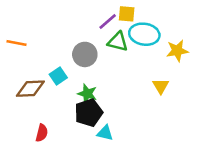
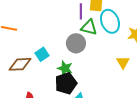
purple line: (108, 22) -> (81, 11), turned -49
cyan ellipse: (144, 34) -> (110, 21), turned 60
gray circle: (85, 54) -> (76, 43), moved

